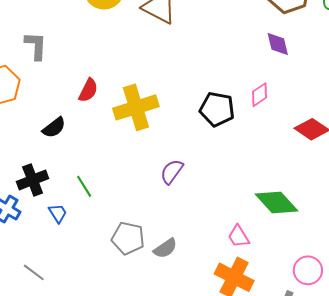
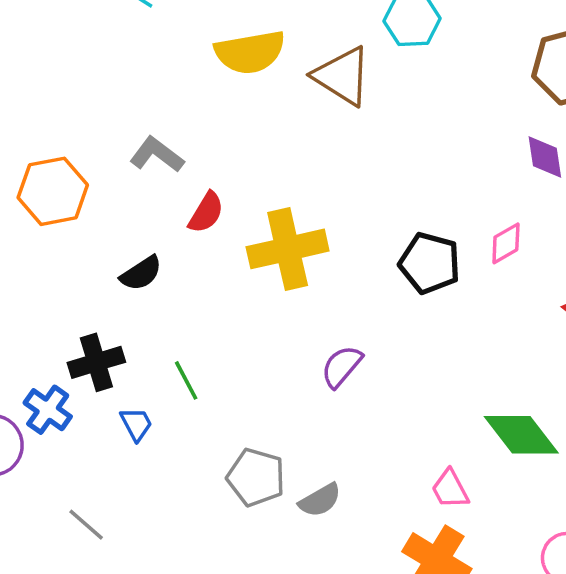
gray L-shape: (36, 46) -> (157, 155), moved, turned -60

